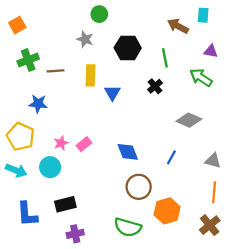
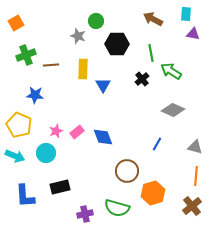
green circle: (99, 14) -> (96, 21), moved
brown arrow: (178, 26) -> (153, 19), moved
purple triangle: (211, 51) -> (193, 34), moved
green arrow: (201, 77) -> (171, 71), moved
blue diamond: (128, 152) -> (103, 137), moved
purple cross: (75, 234) -> (85, 214), moved

